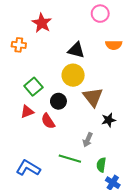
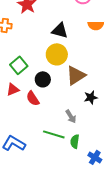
brown triangle: (93, 97) -> (76, 75), turned 35
gray arrow: (88, 140) -> (71, 116), turned -56
green semicircle: (101, 165) -> (75, 141), moved

